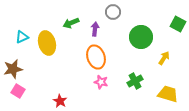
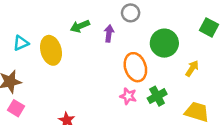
orange ellipse: (96, 57) -> (135, 67), moved
pink star: (101, 82) -> (128, 96), moved

